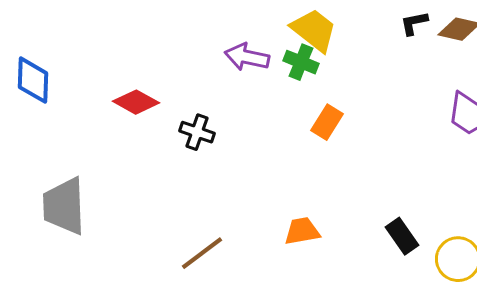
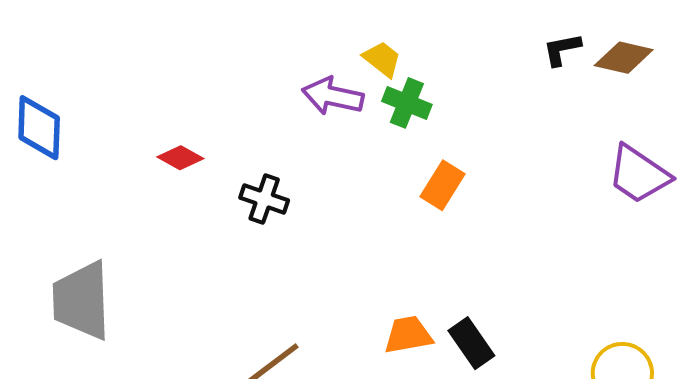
yellow trapezoid: (314, 30) -> (382, 59), moved, size x0.6
red diamond: (136, 102) -> (180, 158), size x0.7
black rectangle: (402, 236) -> (471, 343), moved

